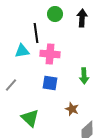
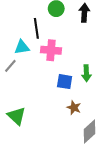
blue square: (50, 83) -> (65, 82), moved
gray line: (11, 85) -> (10, 66), moved
green triangle: (30, 118) -> (17, 116), moved

